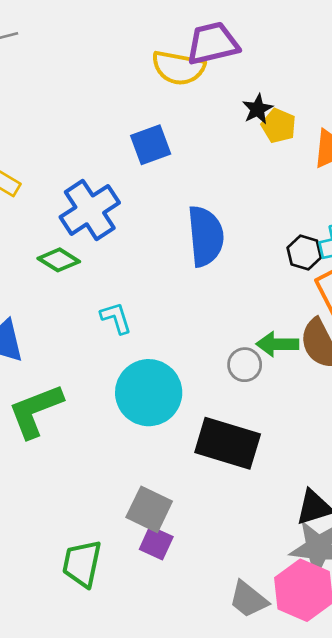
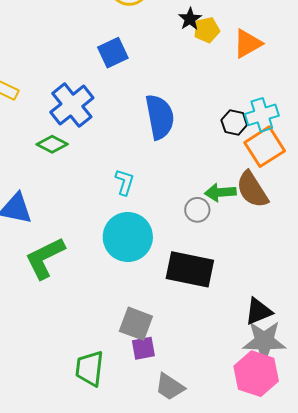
yellow pentagon: (279, 126) -> (207, 30), turned -30
cyan L-shape: (116, 318) -> (125, 182), moved, turned 40
purple square: (156, 543) -> (143, 348), turned -30
gray trapezoid: (248, 599) -> (170, 387), moved

